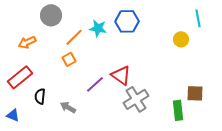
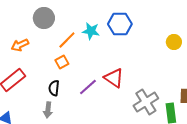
black semicircle: (40, 96) -> (54, 88), moved
gray cross: (136, 99) -> (146, 102), moved
gray arrow: (68, 107) -> (48, 110), moved, turned -112

